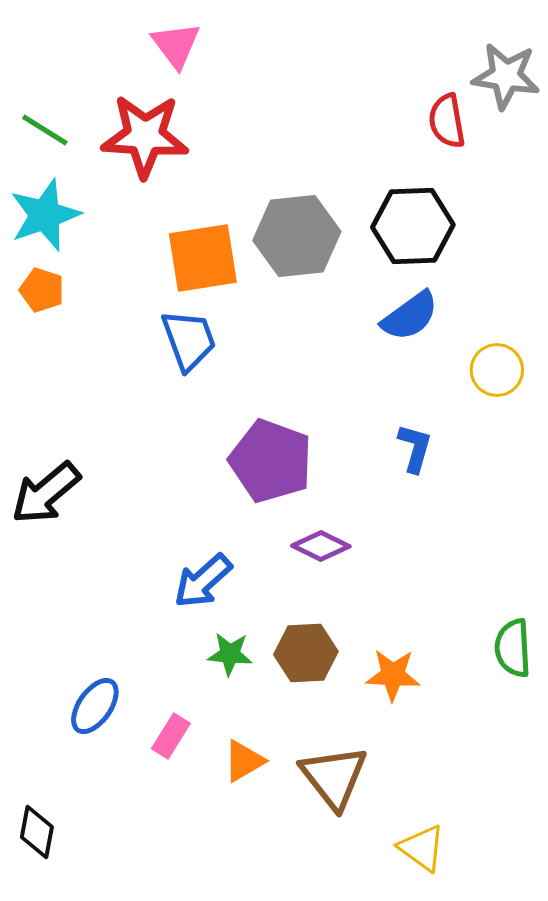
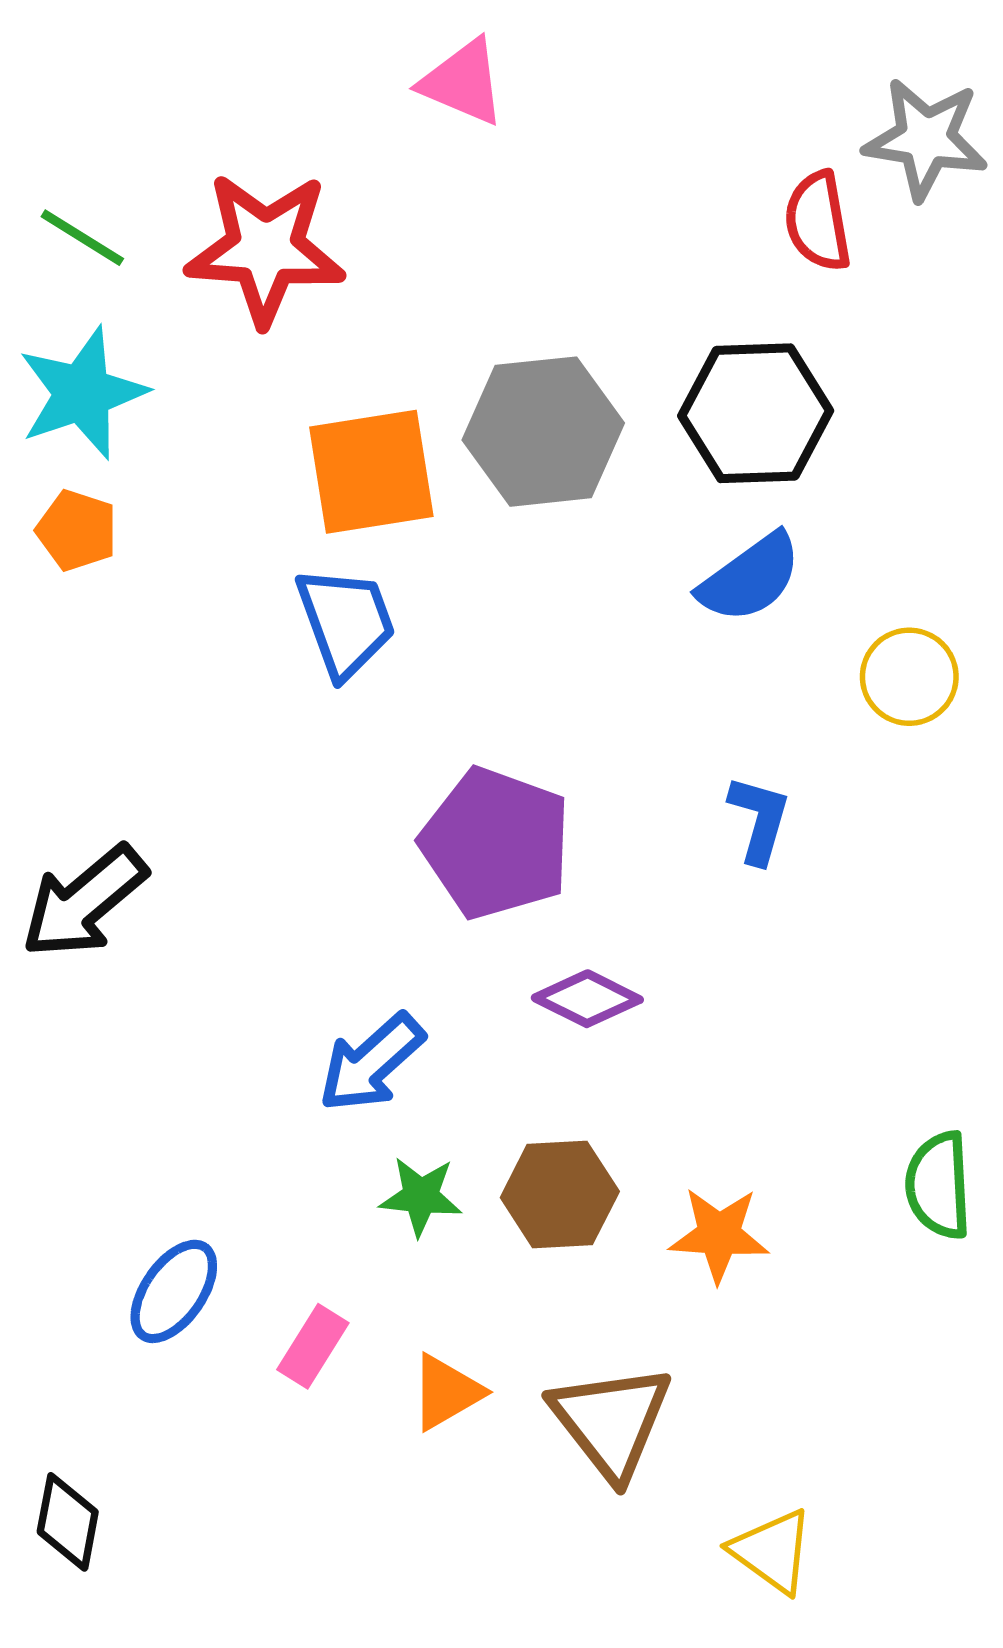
pink triangle: (176, 45) -> (463, 82), moved, turned -30

